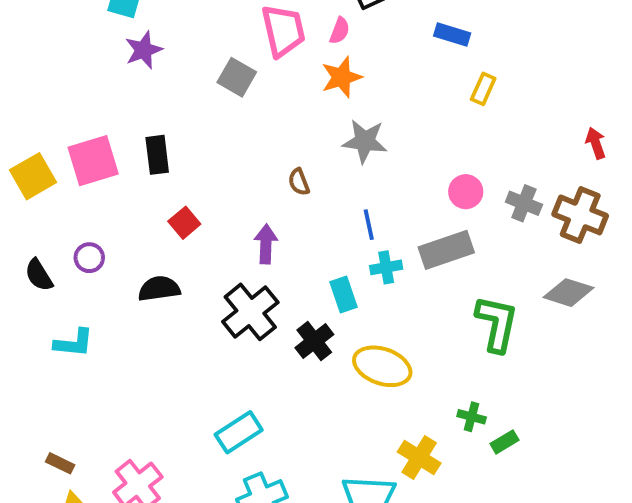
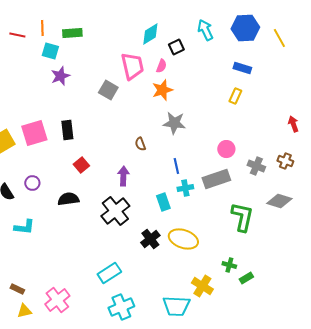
blue rectangle: (452, 34) -> (242, 68), moved
gray cross: (524, 203) -> (256, 166), moved
brown cross: (580, 215) -> (285, 161), size x0.6
black cross: (314, 341) -> (150, 239), moved

